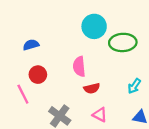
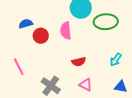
pink semicircle: (79, 67) -> (66, 31), moved
red circle: (38, 75) -> (41, 36), moved

